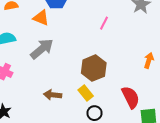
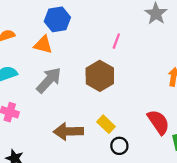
brown hexagon: (94, 68) -> (100, 76), moved
brown arrow: (53, 95) -> (68, 131), size x1.4

